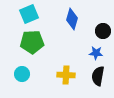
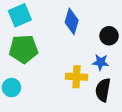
yellow cross: (66, 75) -> (77, 77), moved

